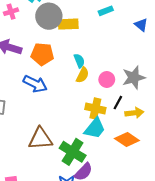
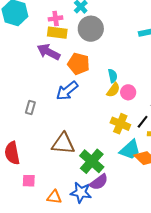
yellow rectangle: (68, 24) -> (57, 33), moved
pink circle: (107, 79) -> (128, 92), moved
blue arrow: (35, 84) -> (67, 91), turned 105
cyan trapezoid: (95, 128) -> (130, 150), moved

